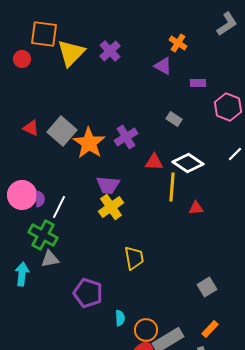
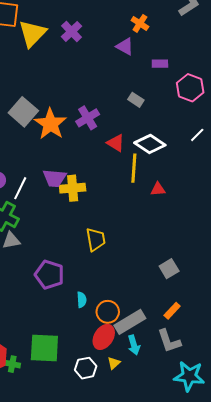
red triangle: (154, 162) -> (116, 143), turned 30
purple trapezoid: (108, 185) -> (54, 178), moved
yellow cross: (111, 207) -> (73, 188), turned 30

